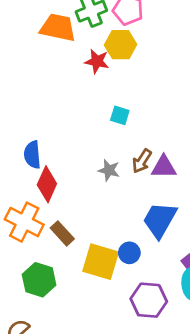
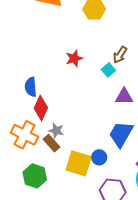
red star: (97, 61) -> (74, 58), moved, turned -30
cyan square: (120, 115) -> (108, 70), moved, turned 32
brown arrow: (142, 161) -> (120, 55), moved
gray star: (109, 170) -> (56, 131), moved

